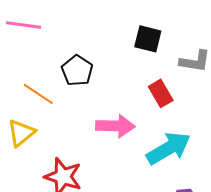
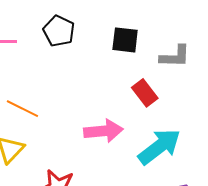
black pentagon: (77, 71) -> (59, 31), moved

